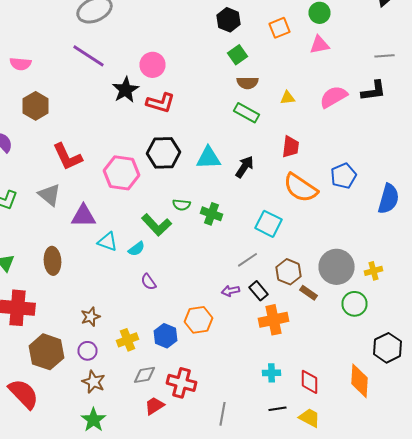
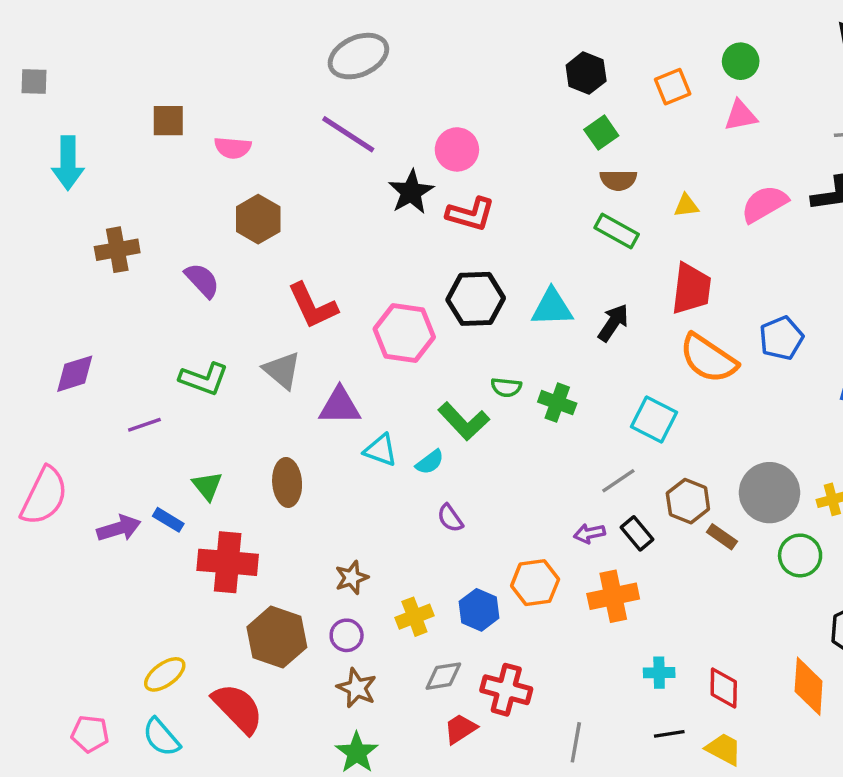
red trapezoid: (290, 147) -> (691, 289), size x1.4
orange cross: (274, 320) -> (613, 596), moved

